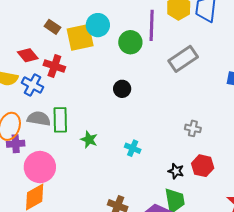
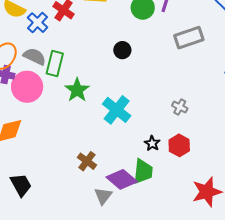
green star: (89, 140) -> (77, 90), size x1.4
cyan cross: (133, 148) -> (117, 110), size x1.8
pink circle: (40, 167) -> (27, 87), moved

